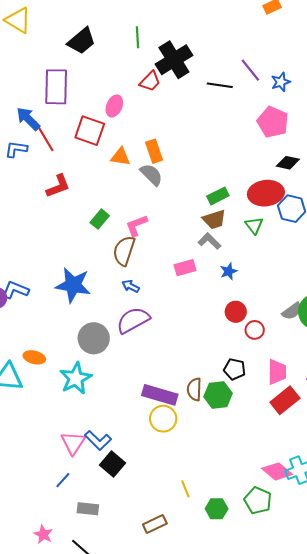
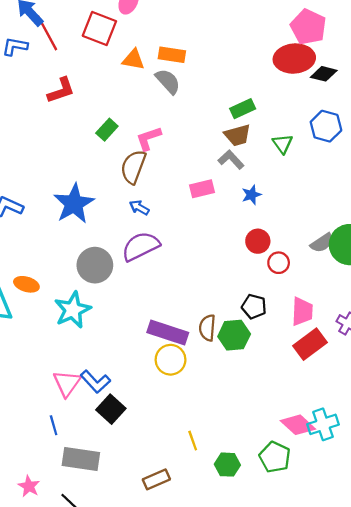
orange rectangle: (154, 151) -> (172, 55), turned -65
red ellipse: (266, 193) -> (294, 59), moved
blue star: (73, 285) -> (74, 204), turned 30
blue line: (63, 480) -> (54, 425), turned -60
gray rectangle: (88, 509) -> (81, 459), size x1.5

